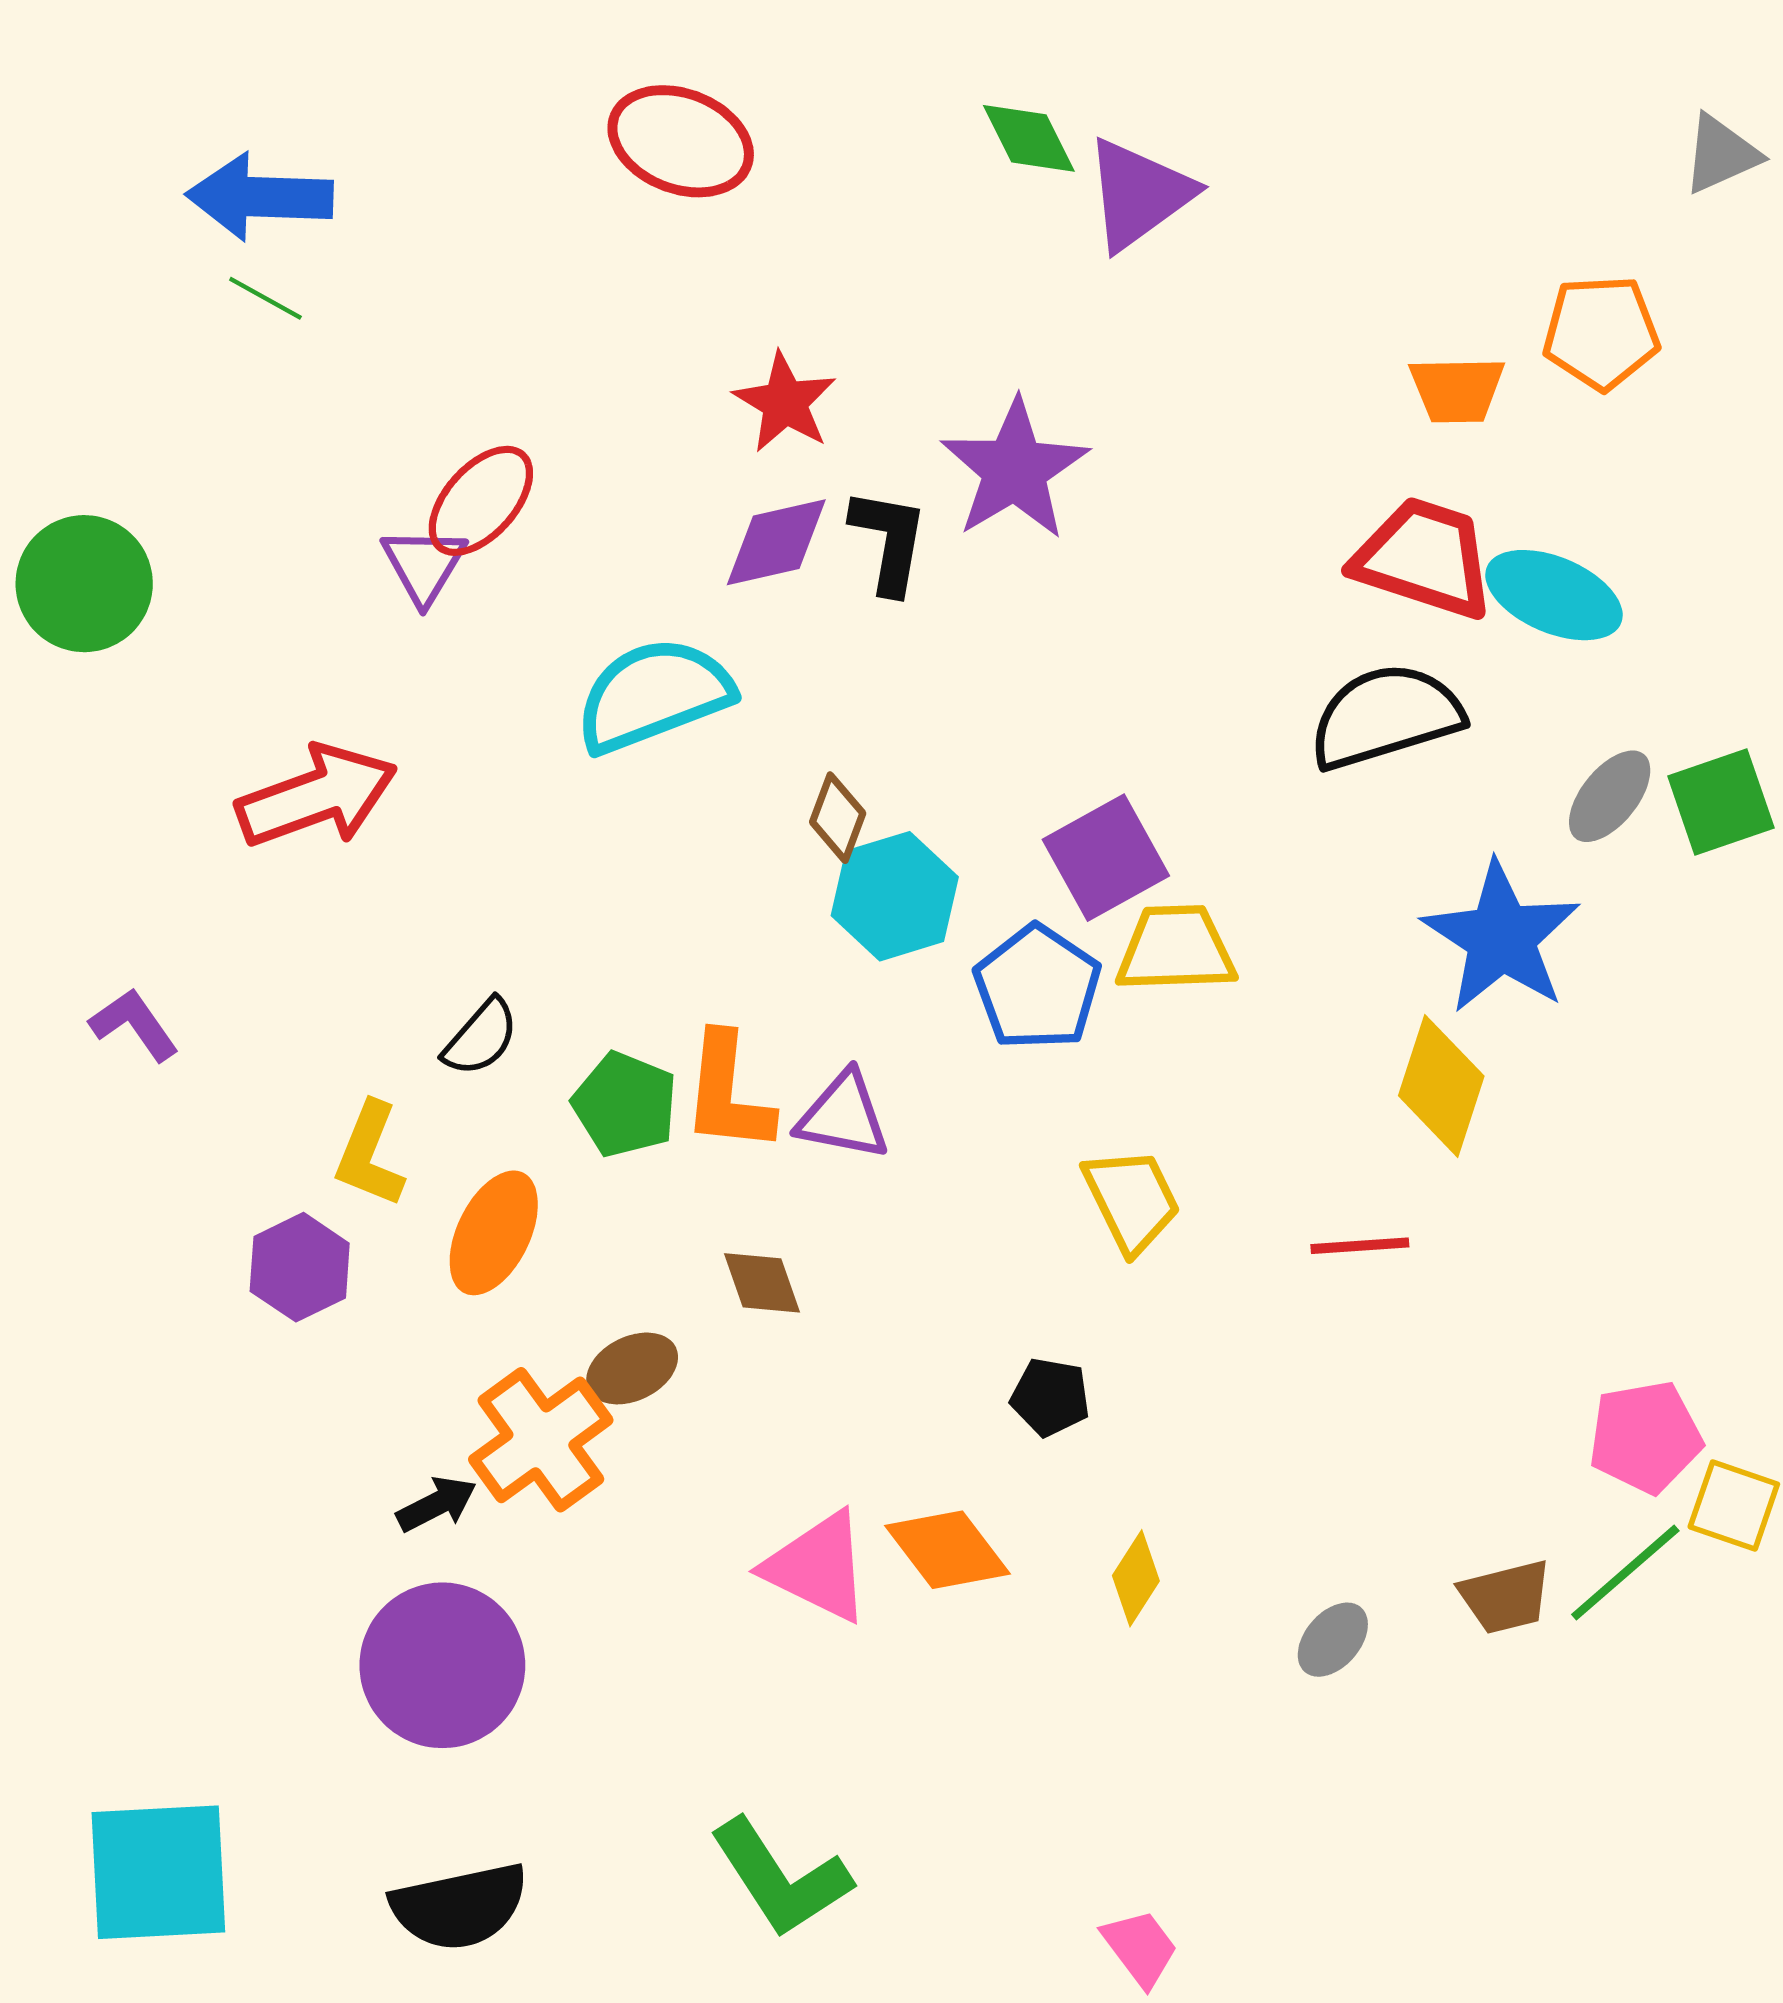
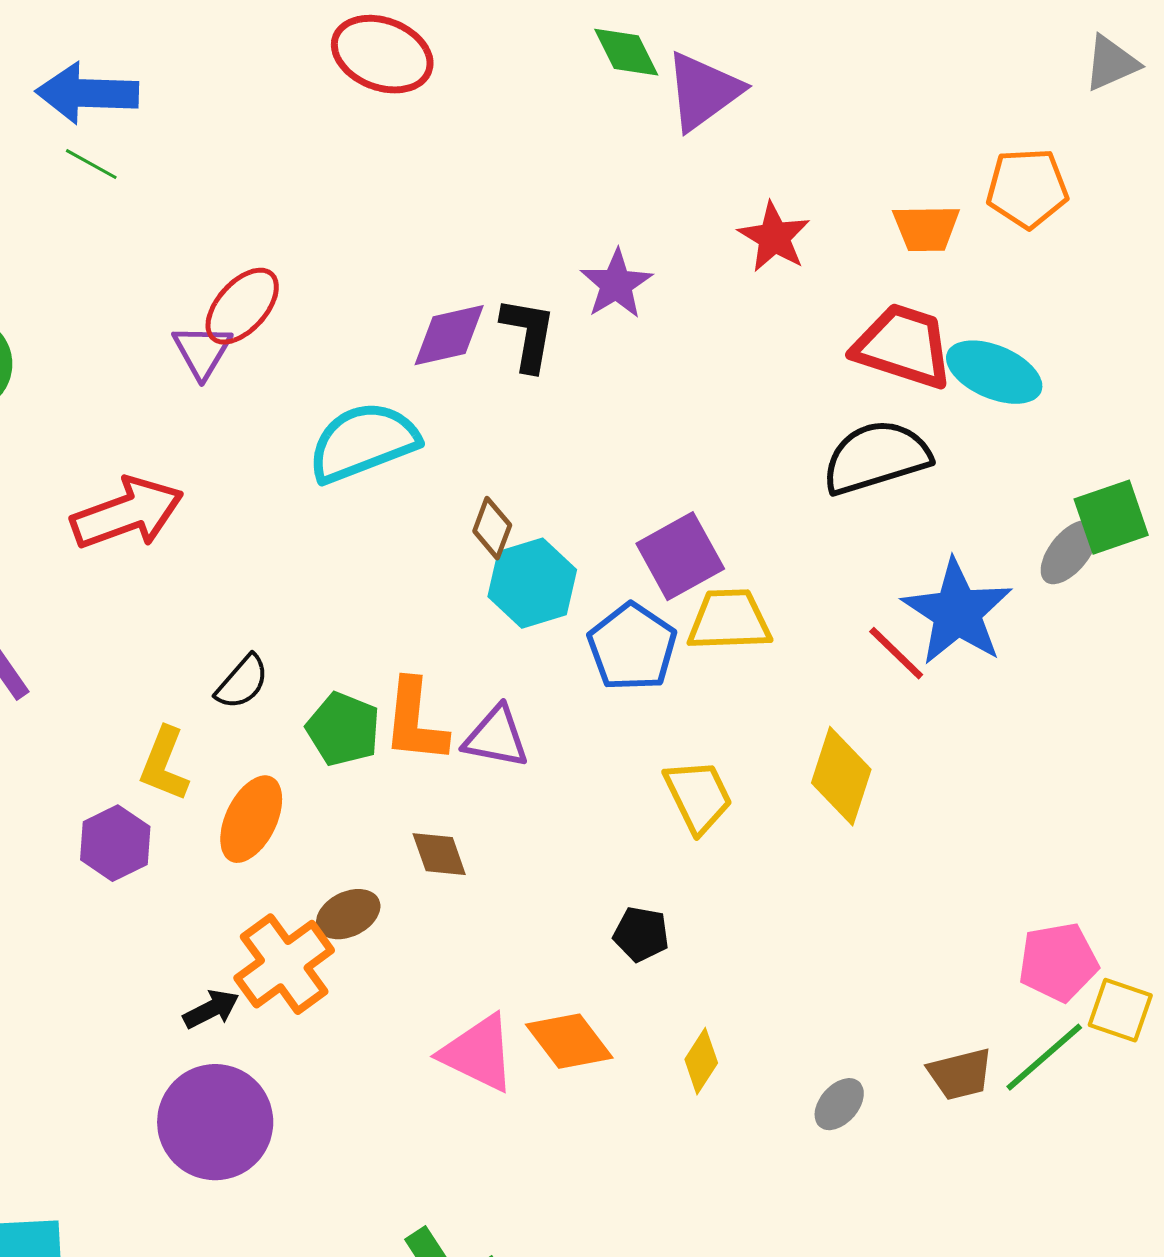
red star: (785, 402) -> (774, 237), moved
purple star: (1015, 469) -> (616, 284), size x0.7
gray ellipse: (1610, 796) -> (1069, 552), moved
yellow diamond: (1441, 1086) -> (841, 776), moved
red line: (1360, 1246) -> (896, 653), moved, turned 48

